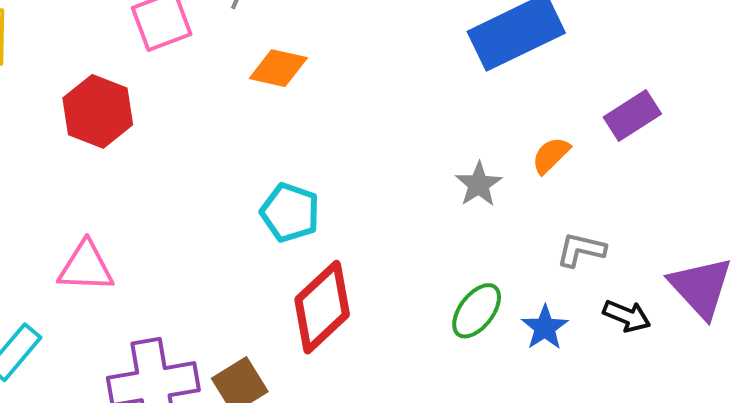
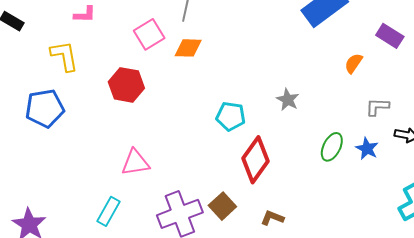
orange diamond: (278, 68) -> (188, 48), moved
purple rectangle: (632, 115) -> (390, 36), turned 76
gray star: (479, 184) -> (288, 100), moved

